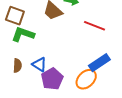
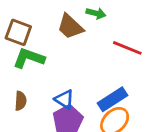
blue rectangle: (99, 63) -> (112, 99), moved
blue triangle: (39, 64) -> (64, 99), moved

